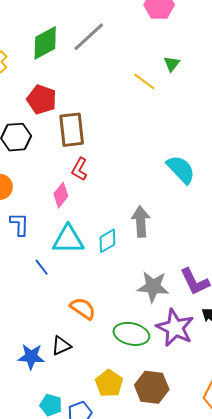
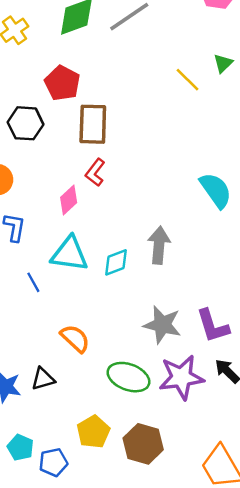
purple star: (175, 328) -> (181, 377), turned 30

